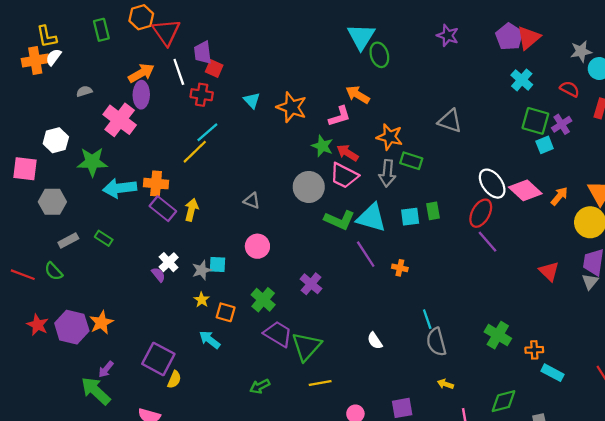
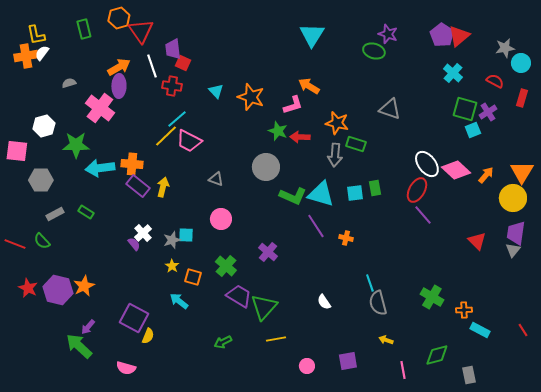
green ellipse: (379, 55) -> (374, 51), moved, turned -55
red arrow: (347, 153) -> (300, 137), turned -30
pink trapezoid: (344, 176) -> (189, 141), moved

